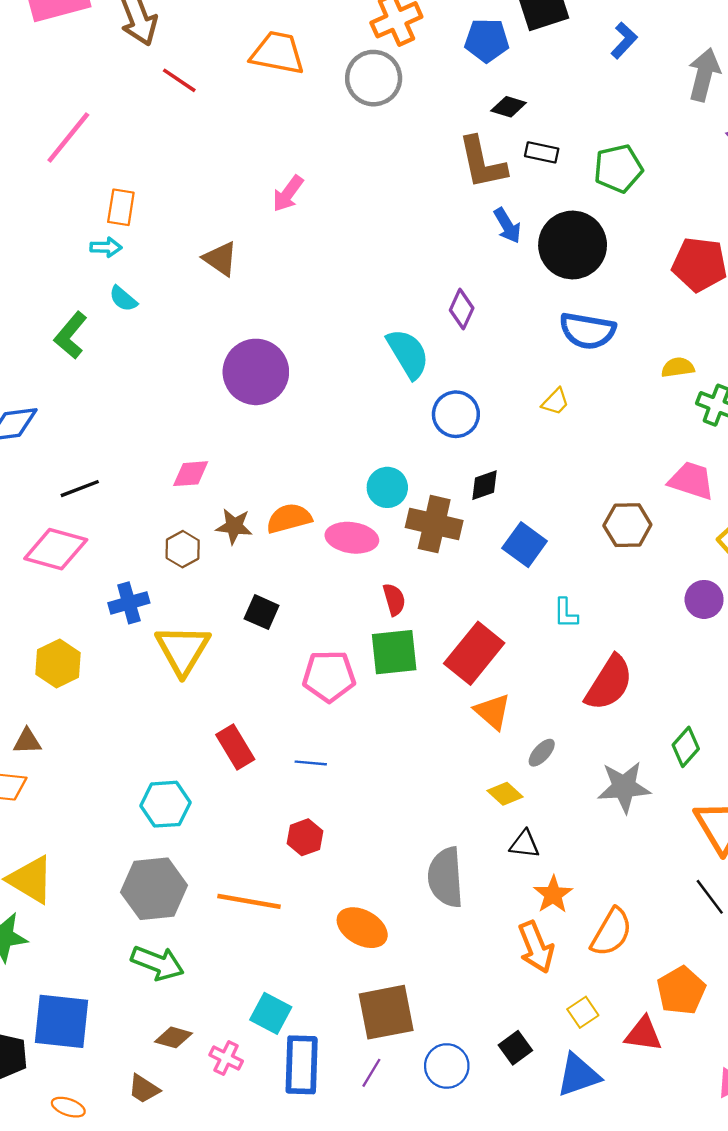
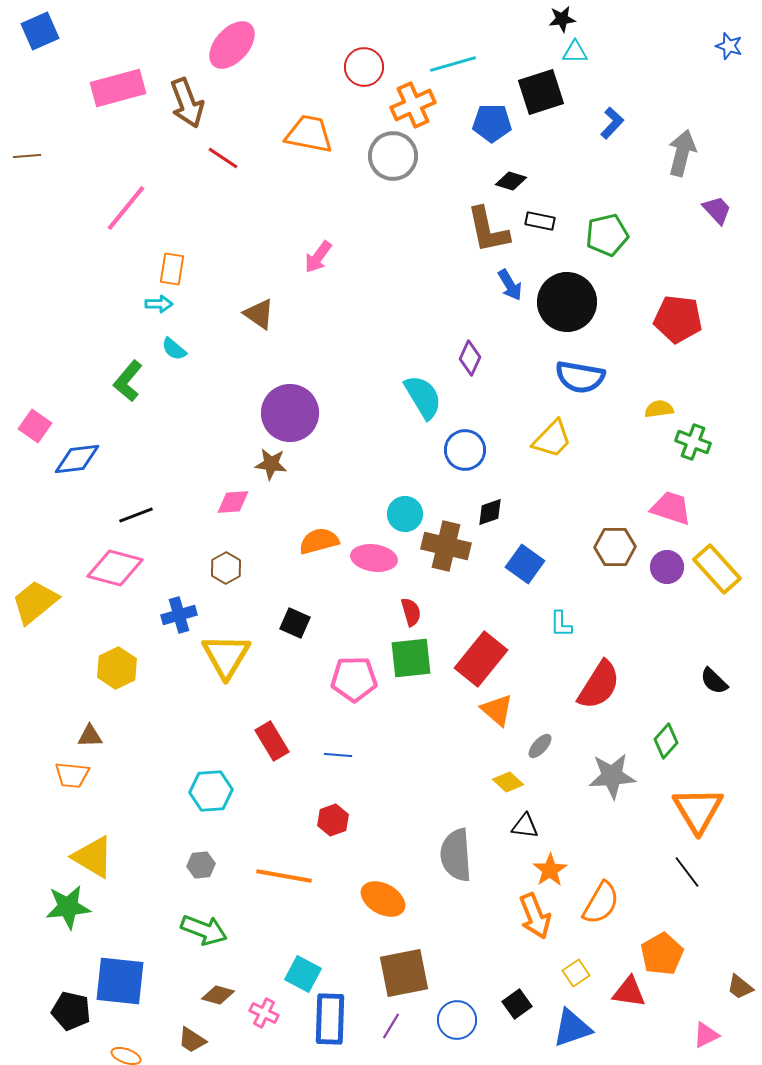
yellow trapezoid: (555, 402) -> (552, 439), size x1.6
brown star: (234, 526) -> (271, 464), moved
purple circle: (704, 599) -> (667, 567), moved
gray hexagon: (154, 889) -> (201, 865), size x0.5

